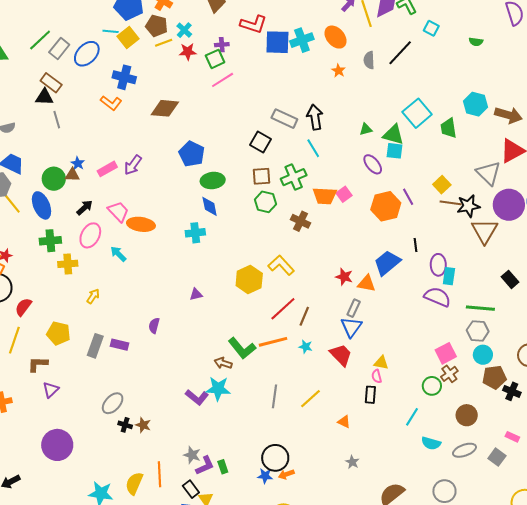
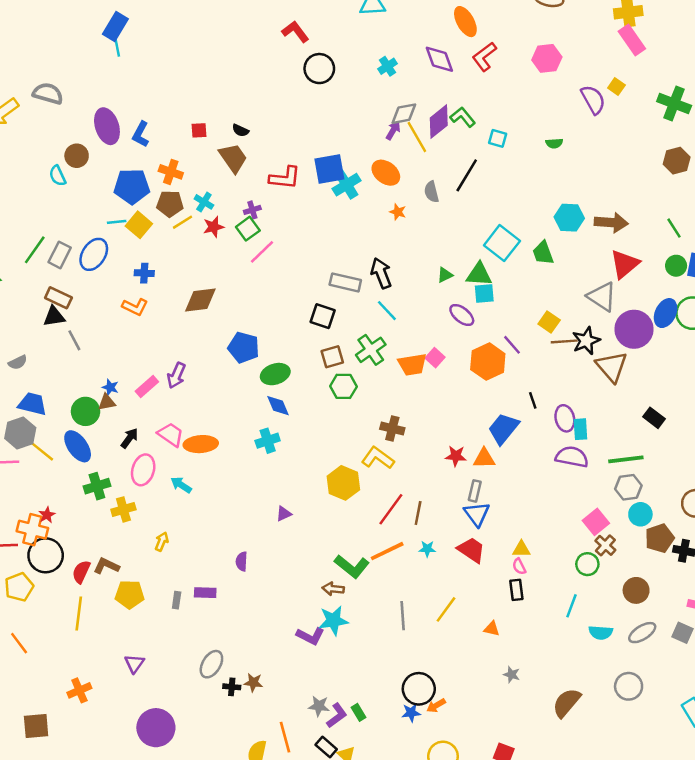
blue square: (277, 42) -> (329, 169), moved
blue cross: (124, 77) -> (144, 273), size x0.7
brown cross: (300, 221) -> (392, 429), moved
gray rectangle: (95, 346) -> (177, 600), size x0.6
brown L-shape: (38, 364) -> (106, 566), moved, turned 35

